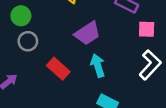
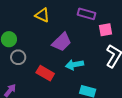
cyan arrow: (98, 66) -> (74, 65), turned -72

